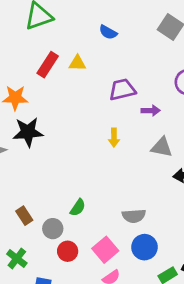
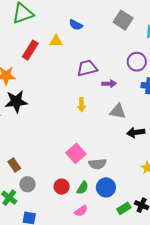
yellow triangle: (77, 63) -> (56, 41), moved
green semicircle: (78, 208) -> (83, 188), moved
gray circle: (53, 229) -> (27, 184), moved
pink square: (105, 250) -> (76, 153), moved
red circle: (68, 251) -> (62, 187), moved

